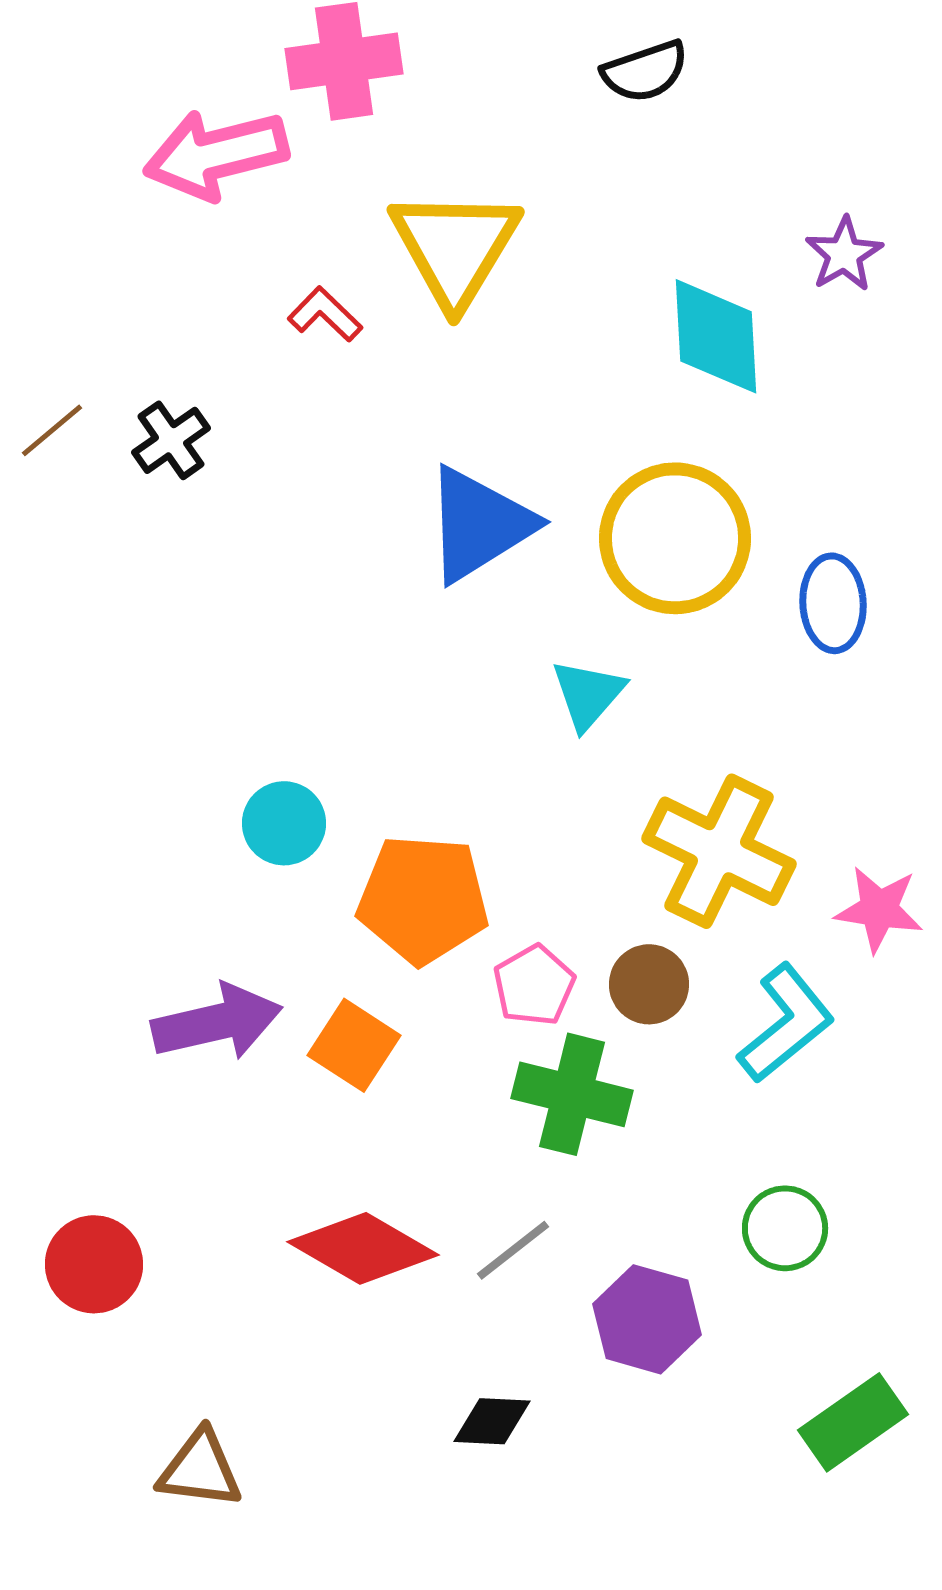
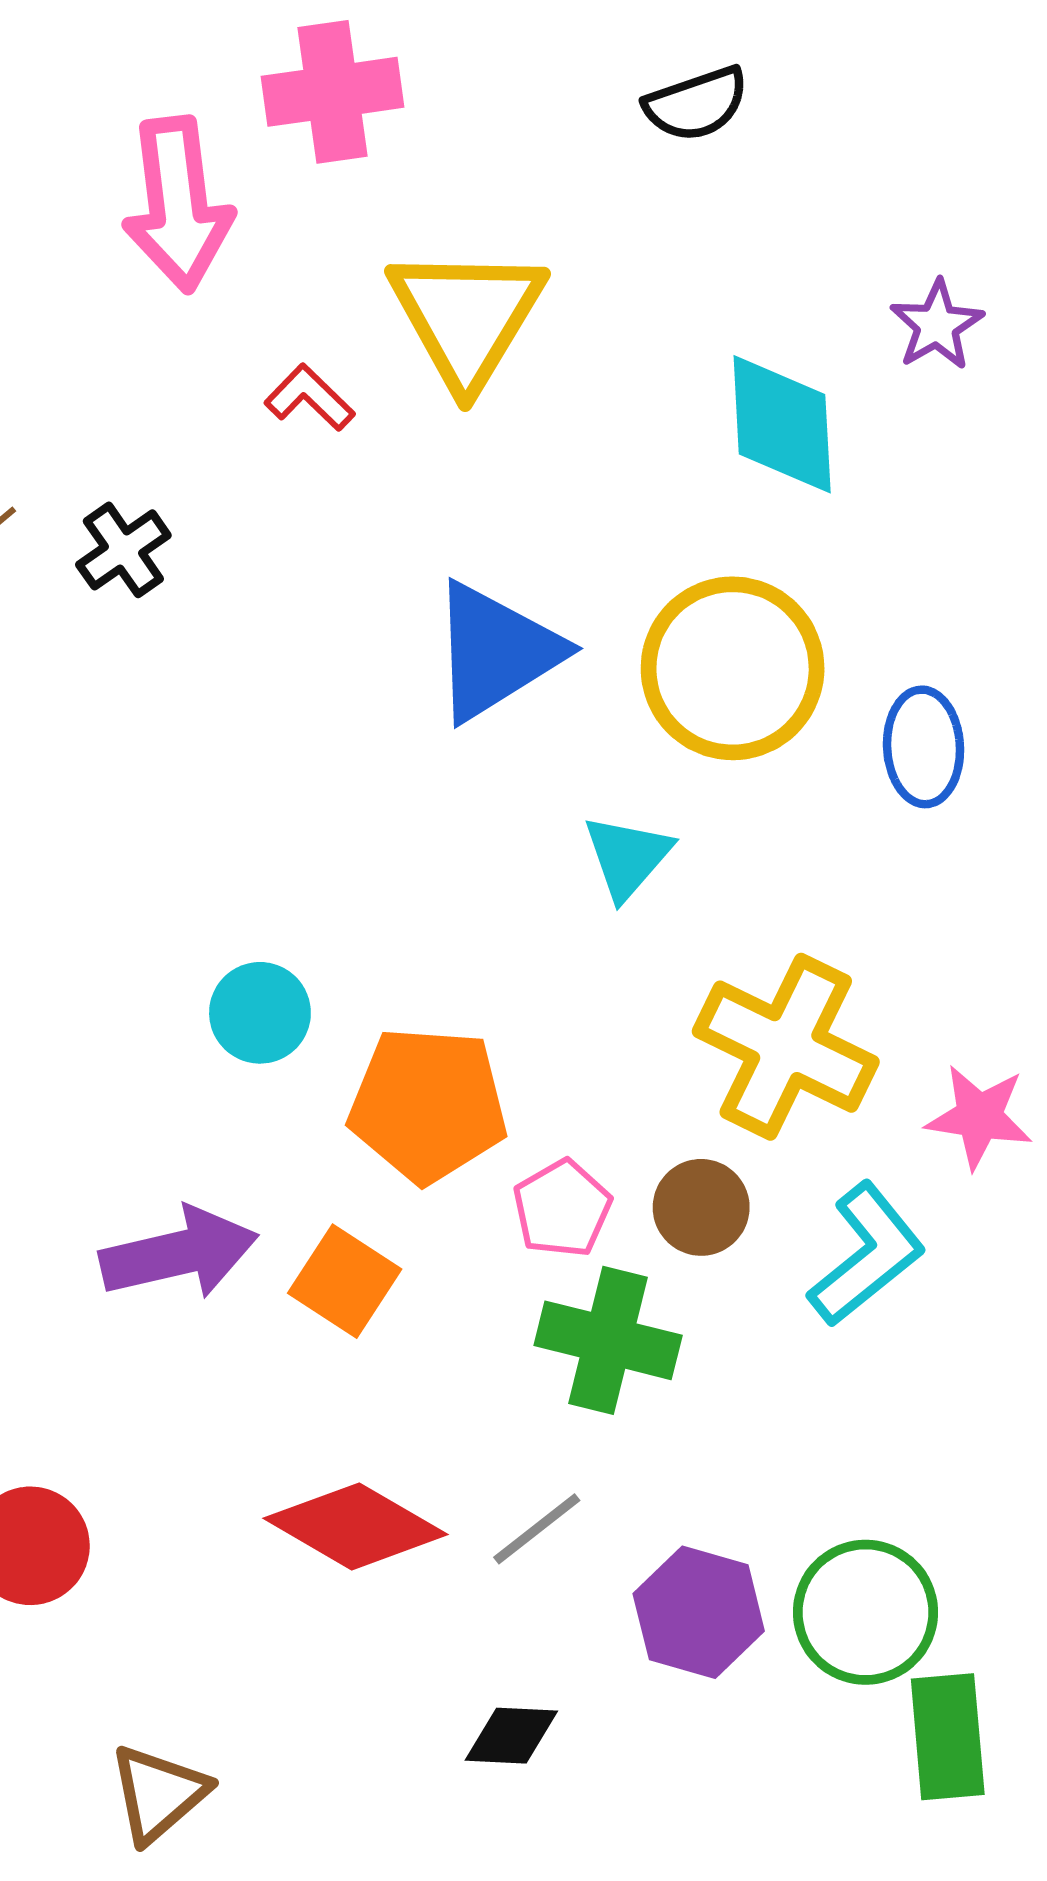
pink arrow: (216, 154) -> (178, 204), turned -83
green circle: (785, 1228) -> (865, 1612), moved, size x1.4
green rectangle: (853, 1422) -> (948, 1737), turned -60
brown triangle: (200, 1469) -> (158, 1794), turned -48

